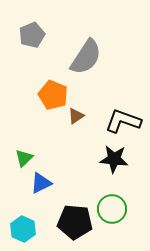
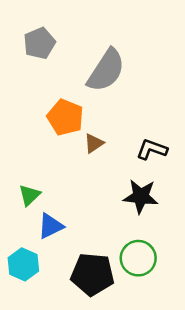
black L-shape: (123, 121) -> (152, 149), size x0.7
cyan hexagon: (23, 229) -> (23, 264), moved

